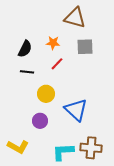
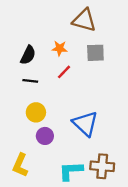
yellow circle: (46, 94) -> (36, 112), moved
yellow L-shape: (18, 147) -> (20, 165), turned 85

